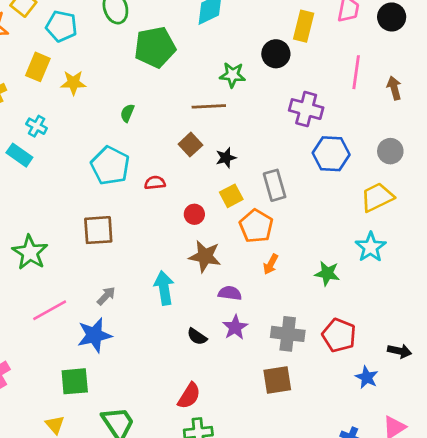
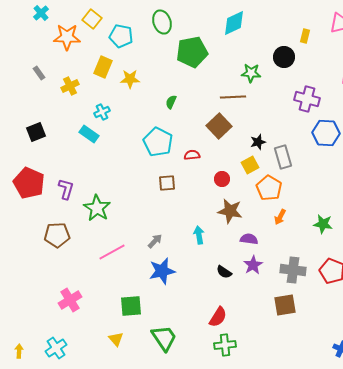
yellow rectangle: (304, 26) -> (305, 36), size x0.6
cyan cross: (37, 126) -> (102, 112), turned 35
brown square: (190, 145) -> (219, 126), size x1.4
black star: (226, 158) -> (258, 142), moved
brown square: (98, 230) -> (167, 183), moved, size x0.7
cyan arrow: (164, 288) -> (199, 235), size x0.7
blue star: (94, 335) -> (162, 271), moved

